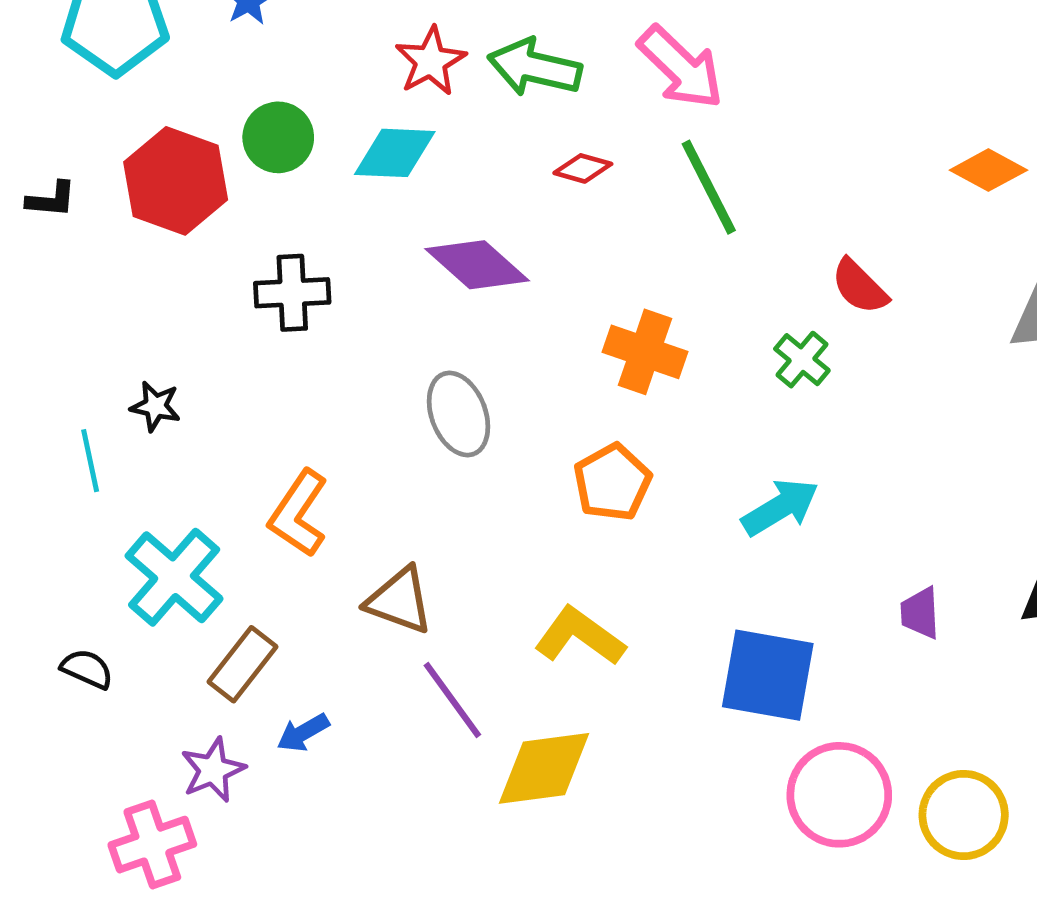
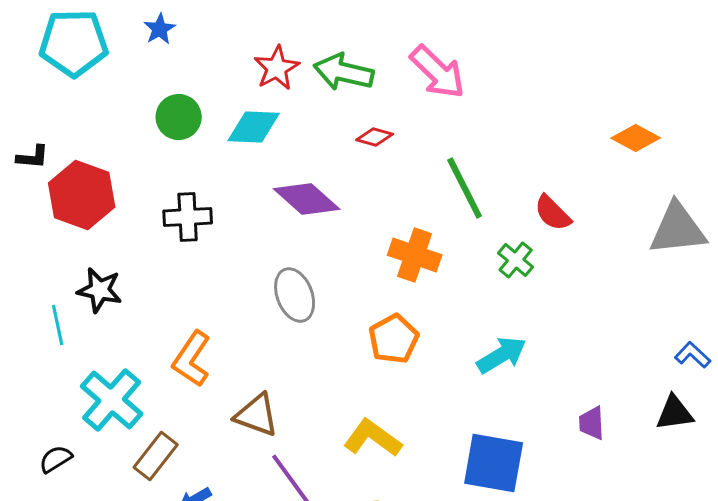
red hexagon: (176, 181) -> (82, 195), moved
green line: (709, 187) -> (465, 188), moved
black star: (155, 406) -> (100, 290), size x1.4
black semicircle: (87, 669) -> (56, 459), turned -56

